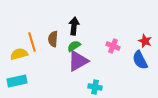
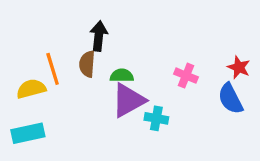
black arrow: (74, 26) -> (99, 36), moved
green semicircle: (74, 46) -> (122, 76), turned 32
cyan cross: (95, 87) -> (156, 118), moved

